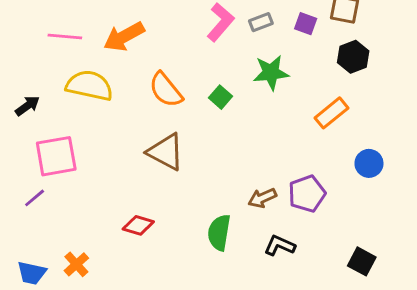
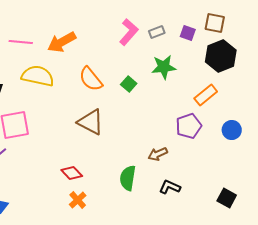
black hexagon: (353, 57) -> (221, 56), size x1.4
purple pentagon: (307, 194) -> (189, 126), moved
red diamond: (138, 225) -> (72, 173), turned 30
orange cross: (76, 264) -> (78, 200), moved

